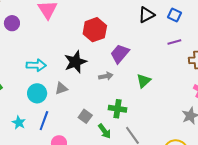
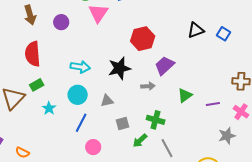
purple line: (174, 42) -> (213, 104), moved
gray triangle: (61, 88) -> (107, 101), moved
gray square: (85, 116) -> (122, 124), turned 32
cyan star: (19, 123) -> (49, 108), moved
green arrow: (105, 131) -> (140, 141), turned 77

